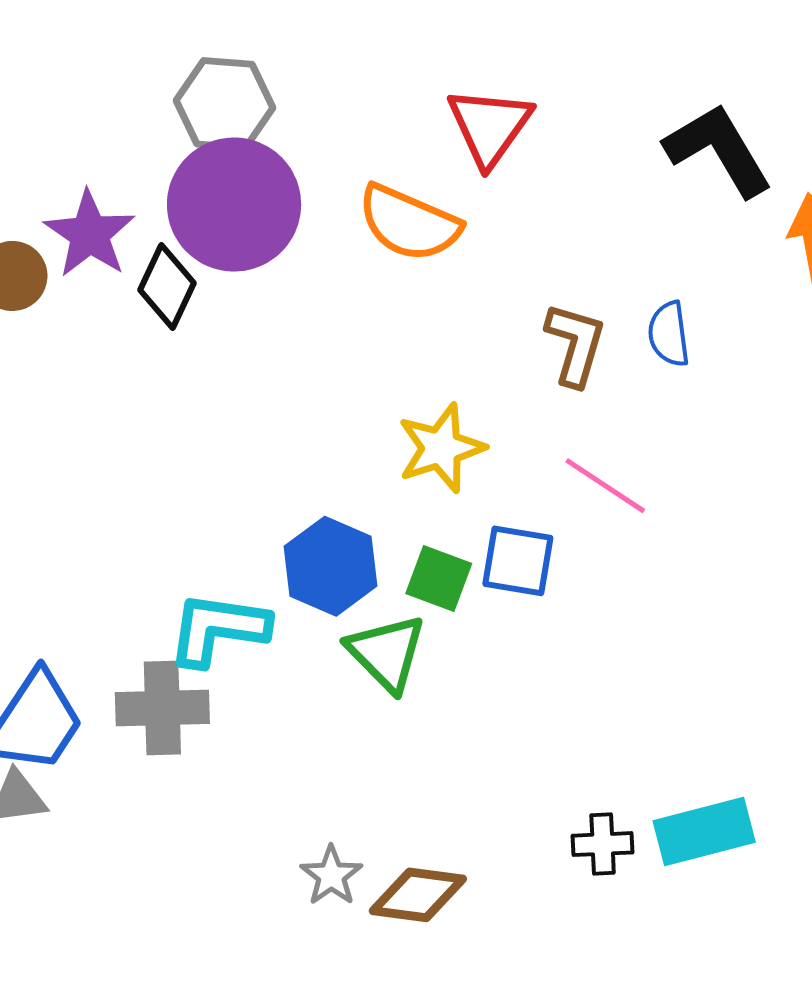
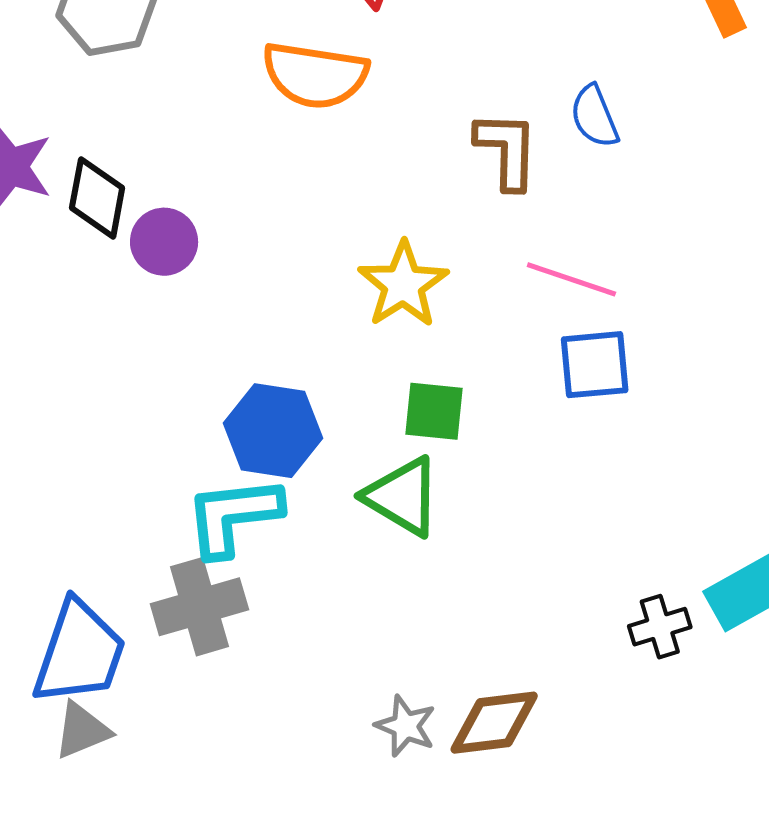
purple circle: (234, 205) -> (164, 242), moved, size x0.5
blue square: (518, 561) -> (595, 365), moved
blue hexagon: (330, 566) -> (273, 431), moved

